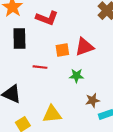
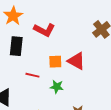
red triangle: (84, 47) -> (76, 61), turned 42
green star: (76, 76) -> (57, 87), moved

